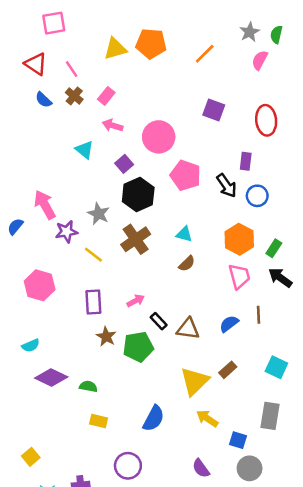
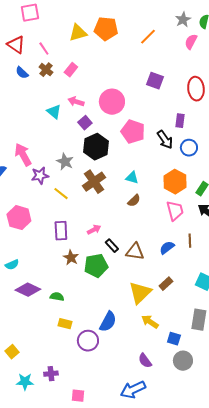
pink arrow: (113, 125) -> (76, 102), moved
purple circle: (128, 466) -> (88, 341), moved

